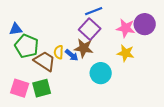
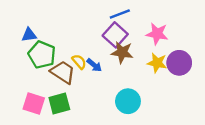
purple circle: (145, 24) -> (179, 63), moved
brown star: (84, 48) -> (122, 52), moved
yellow semicircle: (59, 52) -> (79, 62), turned 136
cyan circle: (101, 73) -> (128, 101), moved

